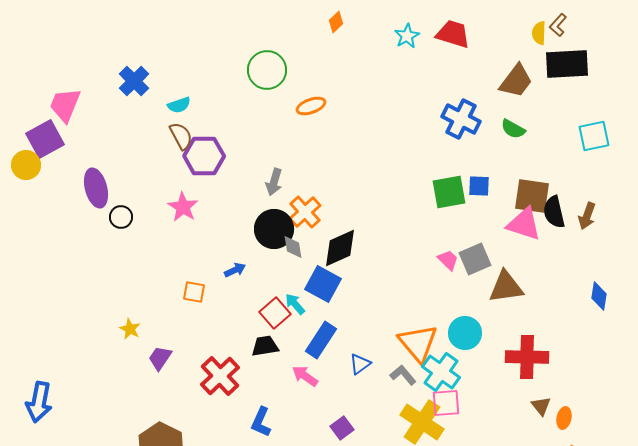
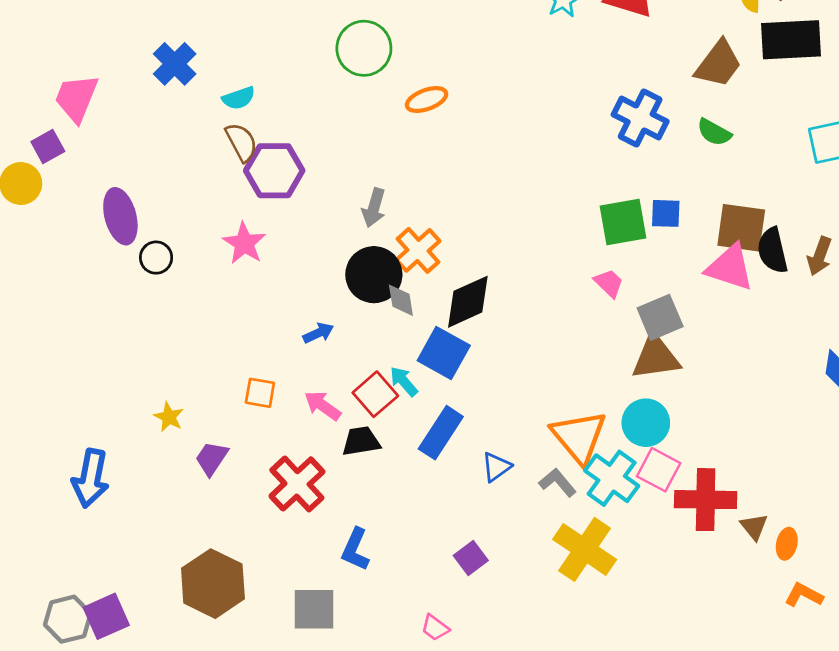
purple square: (45, 139) -> (48, 146), size x0.6
pink trapezoid: (448, 260) -> (609, 283), moved
brown triangle: (506, 287) -> (656, 357), moved
orange square: (194, 292) -> (260, 393), moved
red cross: (527, 357) -> (706, 500), moved
pink arrow: (305, 376) -> (323, 406), moved
blue arrow: (39, 402) -> (91, 478), moved
pink square: (446, 403) -> (659, 470), moved, turned 32

